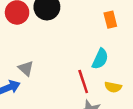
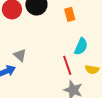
orange rectangle: (110, 20) -> (70, 14), moved

